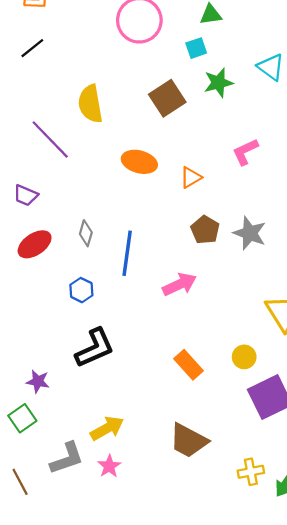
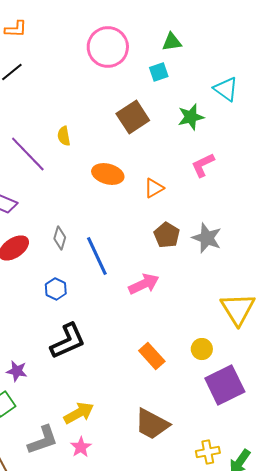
green star: (219, 83) -> (191, 117), moved
yellow semicircle: (90, 104) -> (64, 136), moved, size x0.6
blue line: (127, 253) -> (97, 256), turned -33

